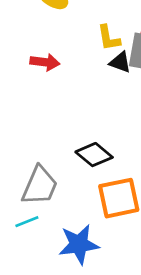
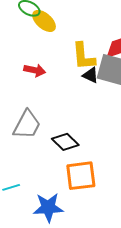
yellow L-shape: (109, 38) -> (83, 56), size x1.4
gray trapezoid: (40, 186) -> (27, 125), moved

